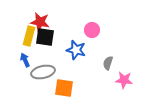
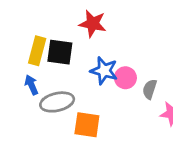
red star: (40, 22) -> (93, 24), moved
pink circle: (92, 30) -> (125, 78), moved

